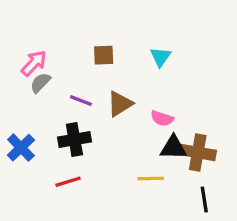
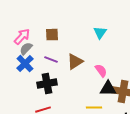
brown square: (104, 55) -> (52, 35), moved
pink semicircle: (162, 118) -> (101, 71), turned -144
blue cross: (21, 148) -> (25, 64), moved

